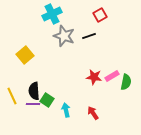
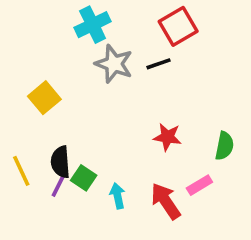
red square: (100, 15) -> (178, 26), size x1.5
pink rectangle: (112, 76) -> (199, 185), moved
purple line: (33, 104) -> (59, 185), turned -64
red arrow: (93, 113) -> (166, 201), size x1.5

